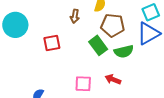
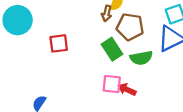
brown arrow: (75, 16) -> (107, 13), moved
pink square: (83, 84) -> (112, 84), moved

